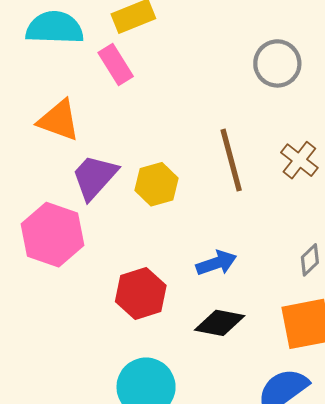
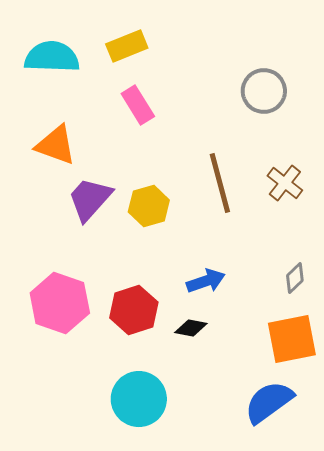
pink rectangle: (116, 65) -> (138, 105), moved
pink hexagon: (53, 235) -> (60, 303), moved
black diamond: (220, 323) -> (191, 328), moved, size x0.7

